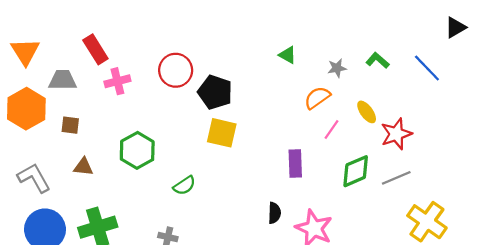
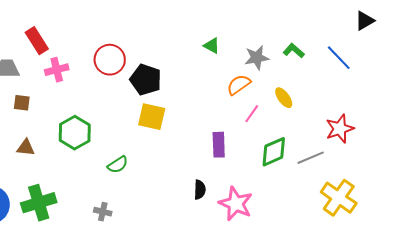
gray star: (337, 68) -> (257, 58), size x1.4
brown square: (70, 125) -> (22, 103), moved
red star: (396, 134) -> (340, 129), moved

